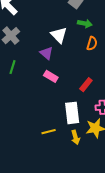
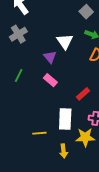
green line: (13, 67) -> (19, 76), moved
yellow arrow: (75, 137) -> (64, 151), moved

